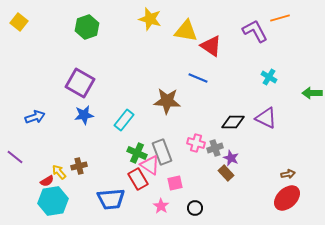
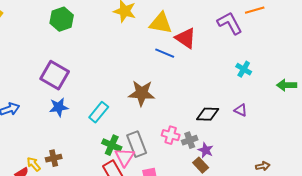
blue line: (198, 78) -> (165, 53), moved
purple triangle: (266, 118) -> (241, 110), size x0.6
pink triangle: (150, 165) -> (125, 157), turned 30

